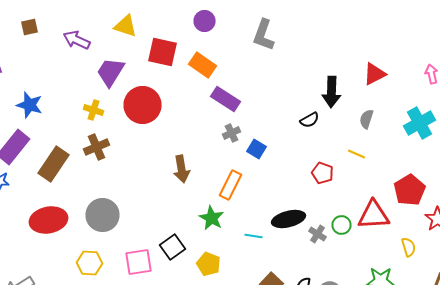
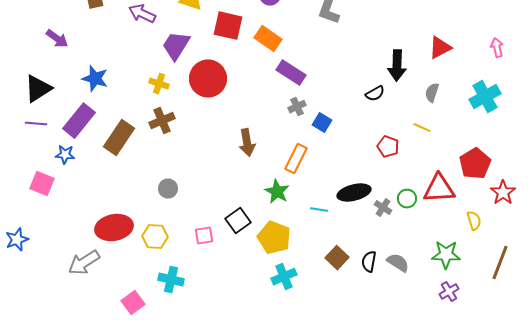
gray circle: (102, 215) -> (168, 189), size x0.6
red ellipse: (48, 220) -> (114, 228), moved
pink square: (138, 262) -> (204, 236), size x0.7
yellow pentagon: (208, 264) -> (274, 238), size x1.4

